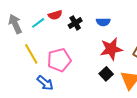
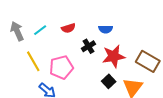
red semicircle: (55, 15) -> (68, 28), moved
black cross: (75, 23) -> (88, 46), moved

